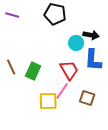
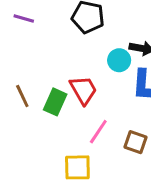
red trapezoid: (69, 70) -> (83, 90), moved
yellow square: (48, 101) -> (77, 167), moved

